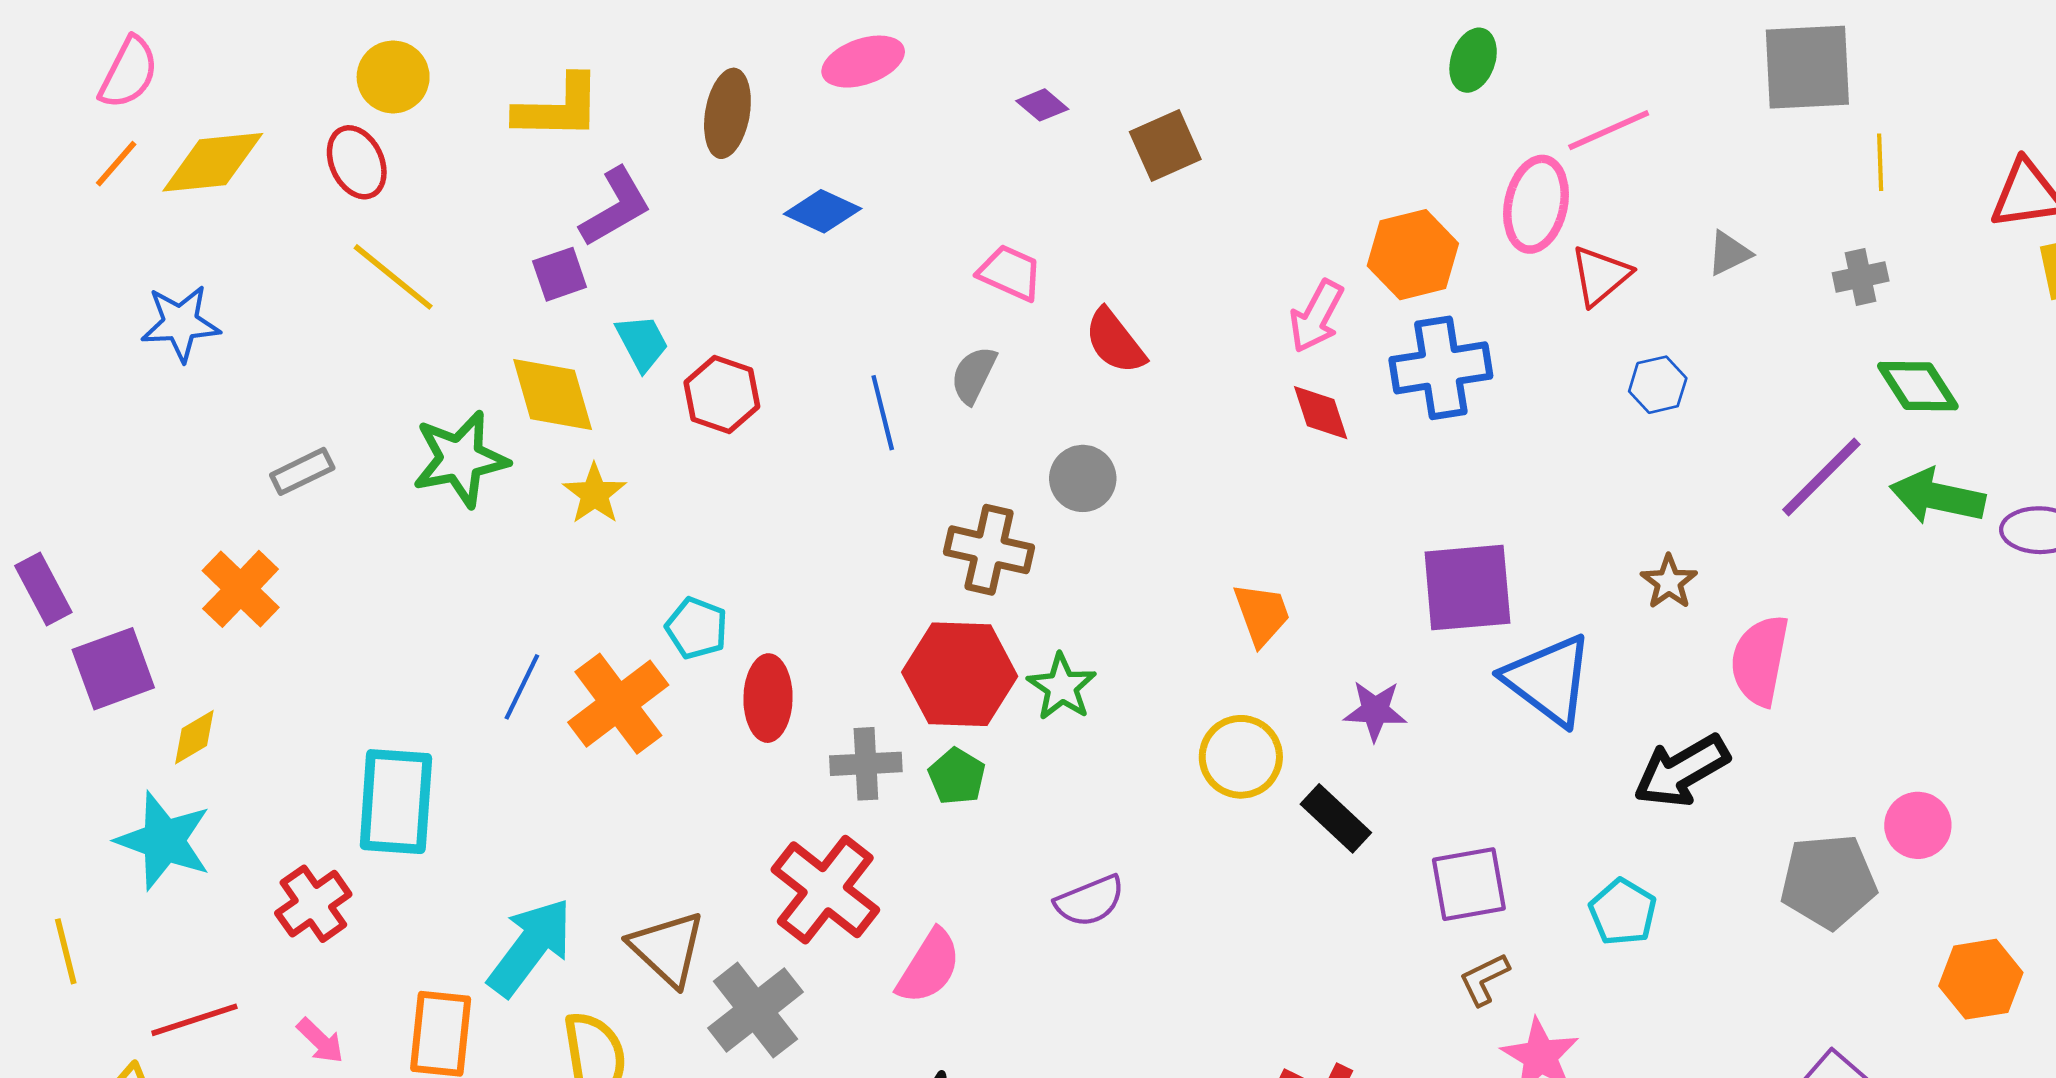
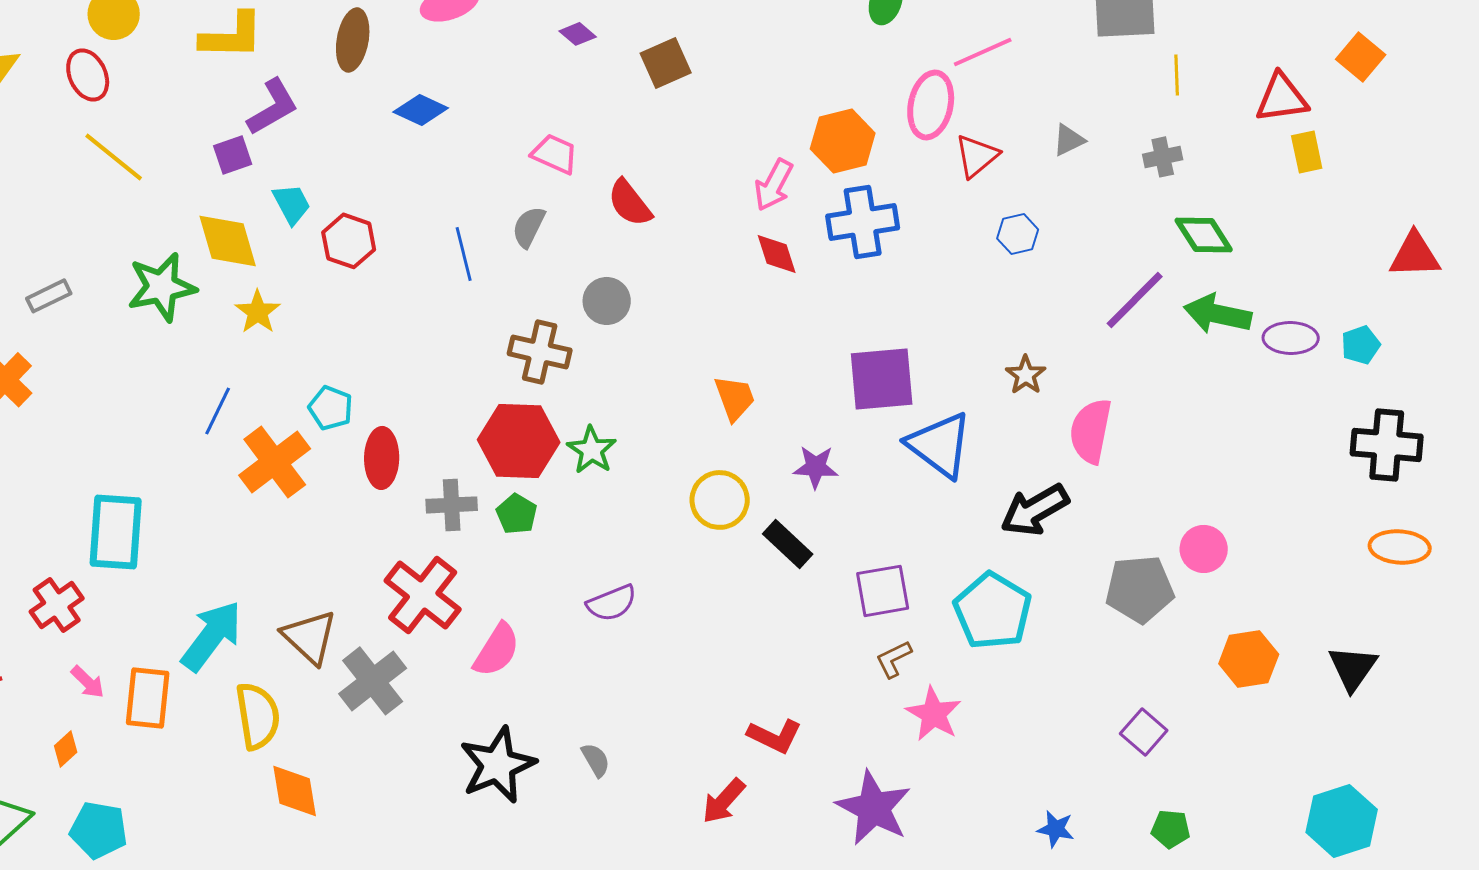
blue line: (522, 687) -> (218, 411), moved
cyan pentagon: (1623, 912) -> (993, 611), size x1.6
pink arrow: (320, 1041) -> (88, 682), moved

